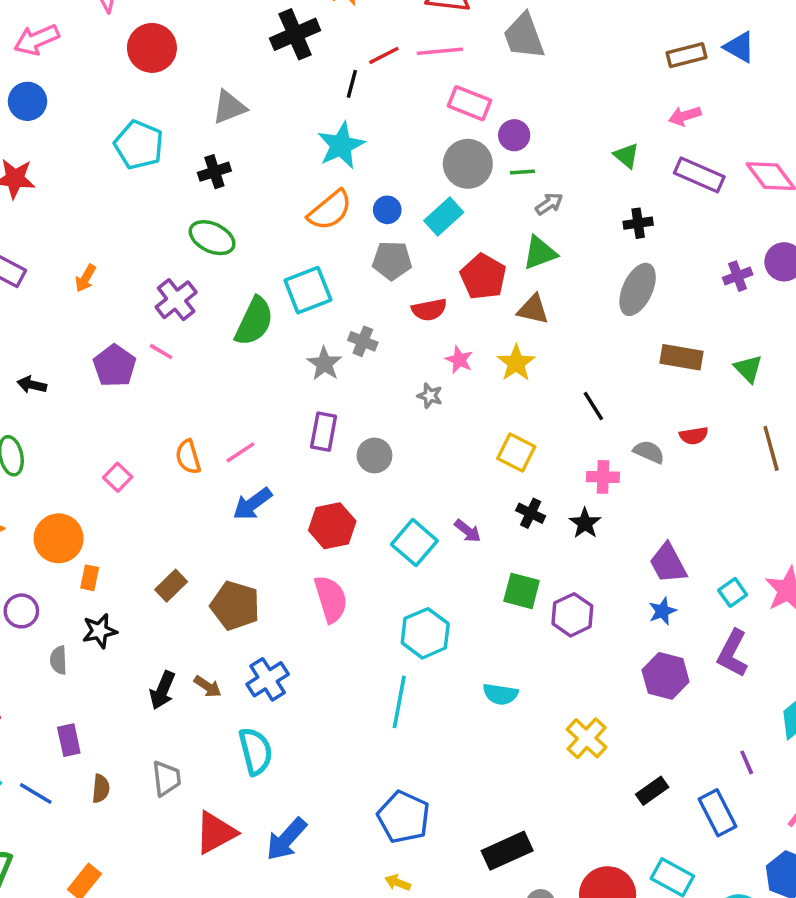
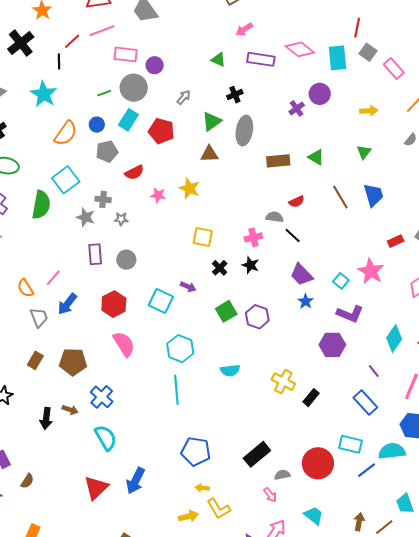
cyan star: (341, 145) -> (44, 94), moved
green line: (522, 172) -> (104, 93), moved
green triangle: (540, 253) -> (212, 121), moved
red pentagon: (483, 277) -> (161, 131), moved
brown triangle: (533, 309) -> (209, 154), moved
gray star: (430, 396) -> (121, 219), moved
black line: (593, 406) -> (293, 236), moved
black cross: (531, 513) -> (220, 268), turned 35
green square: (522, 591) -> (226, 311), turned -30
purple L-shape: (733, 653) -> (350, 314), turned -80
purple hexagon: (666, 676) -> (332, 345), moved
gray trapezoid: (166, 778) -> (39, 317), moved
brown semicircle: (101, 789) -> (27, 481), turned 42
black rectangle: (652, 791) -> (311, 398), moved

